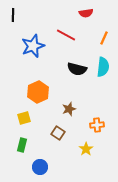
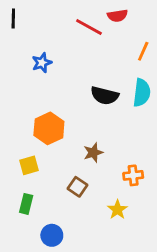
red line: (66, 35) -> (89, 27), moved
blue star: (33, 46) -> (42, 63), size x0.6

